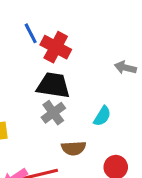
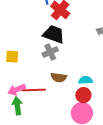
cyan semicircle: (102, 116) -> (86, 80), moved, turned -136

